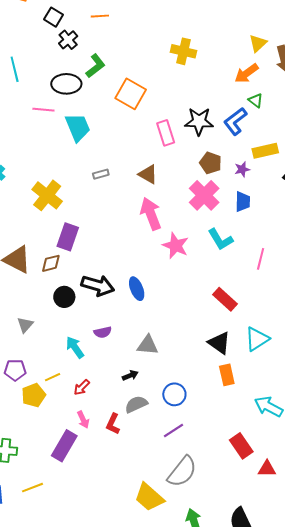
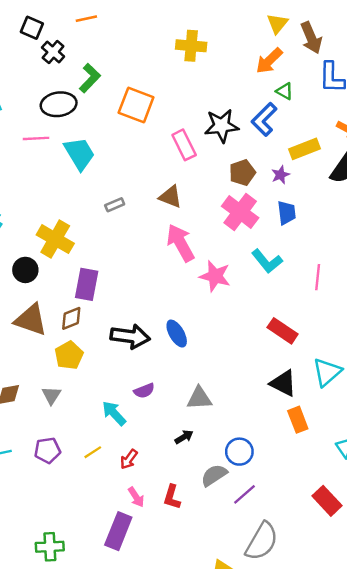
brown pentagon: (211, 163) -> (242, 173), turned -30
black circle: (64, 297) -> (25, 270), moved
yellow pentagon: (34, 395) -> (69, 355), moved
gray semicircle: (136, 404) -> (214, 475), moved

